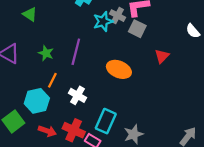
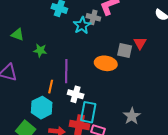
gray square: (137, 29) -> (125, 50), moved
purple line: (76, 52) -> (66, 71), moved
green star: (46, 53) -> (40, 50), moved
cyan rectangle: (106, 121) -> (88, 112), moved

